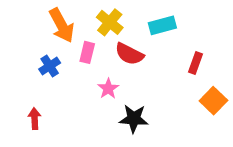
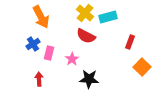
yellow cross: (110, 22) -> (85, 13), moved
pink rectangle: (87, 52) -> (49, 53), moved
red arrow: (35, 119) -> (39, 79), moved

